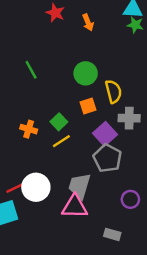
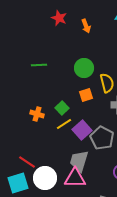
green line: (31, 70) -> (39, 65), turned -63
purple square: (105, 134) -> (82, 130), moved
red line: (17, 187) -> (27, 162), turned 60
white circle: (36, 187) -> (45, 178), moved

